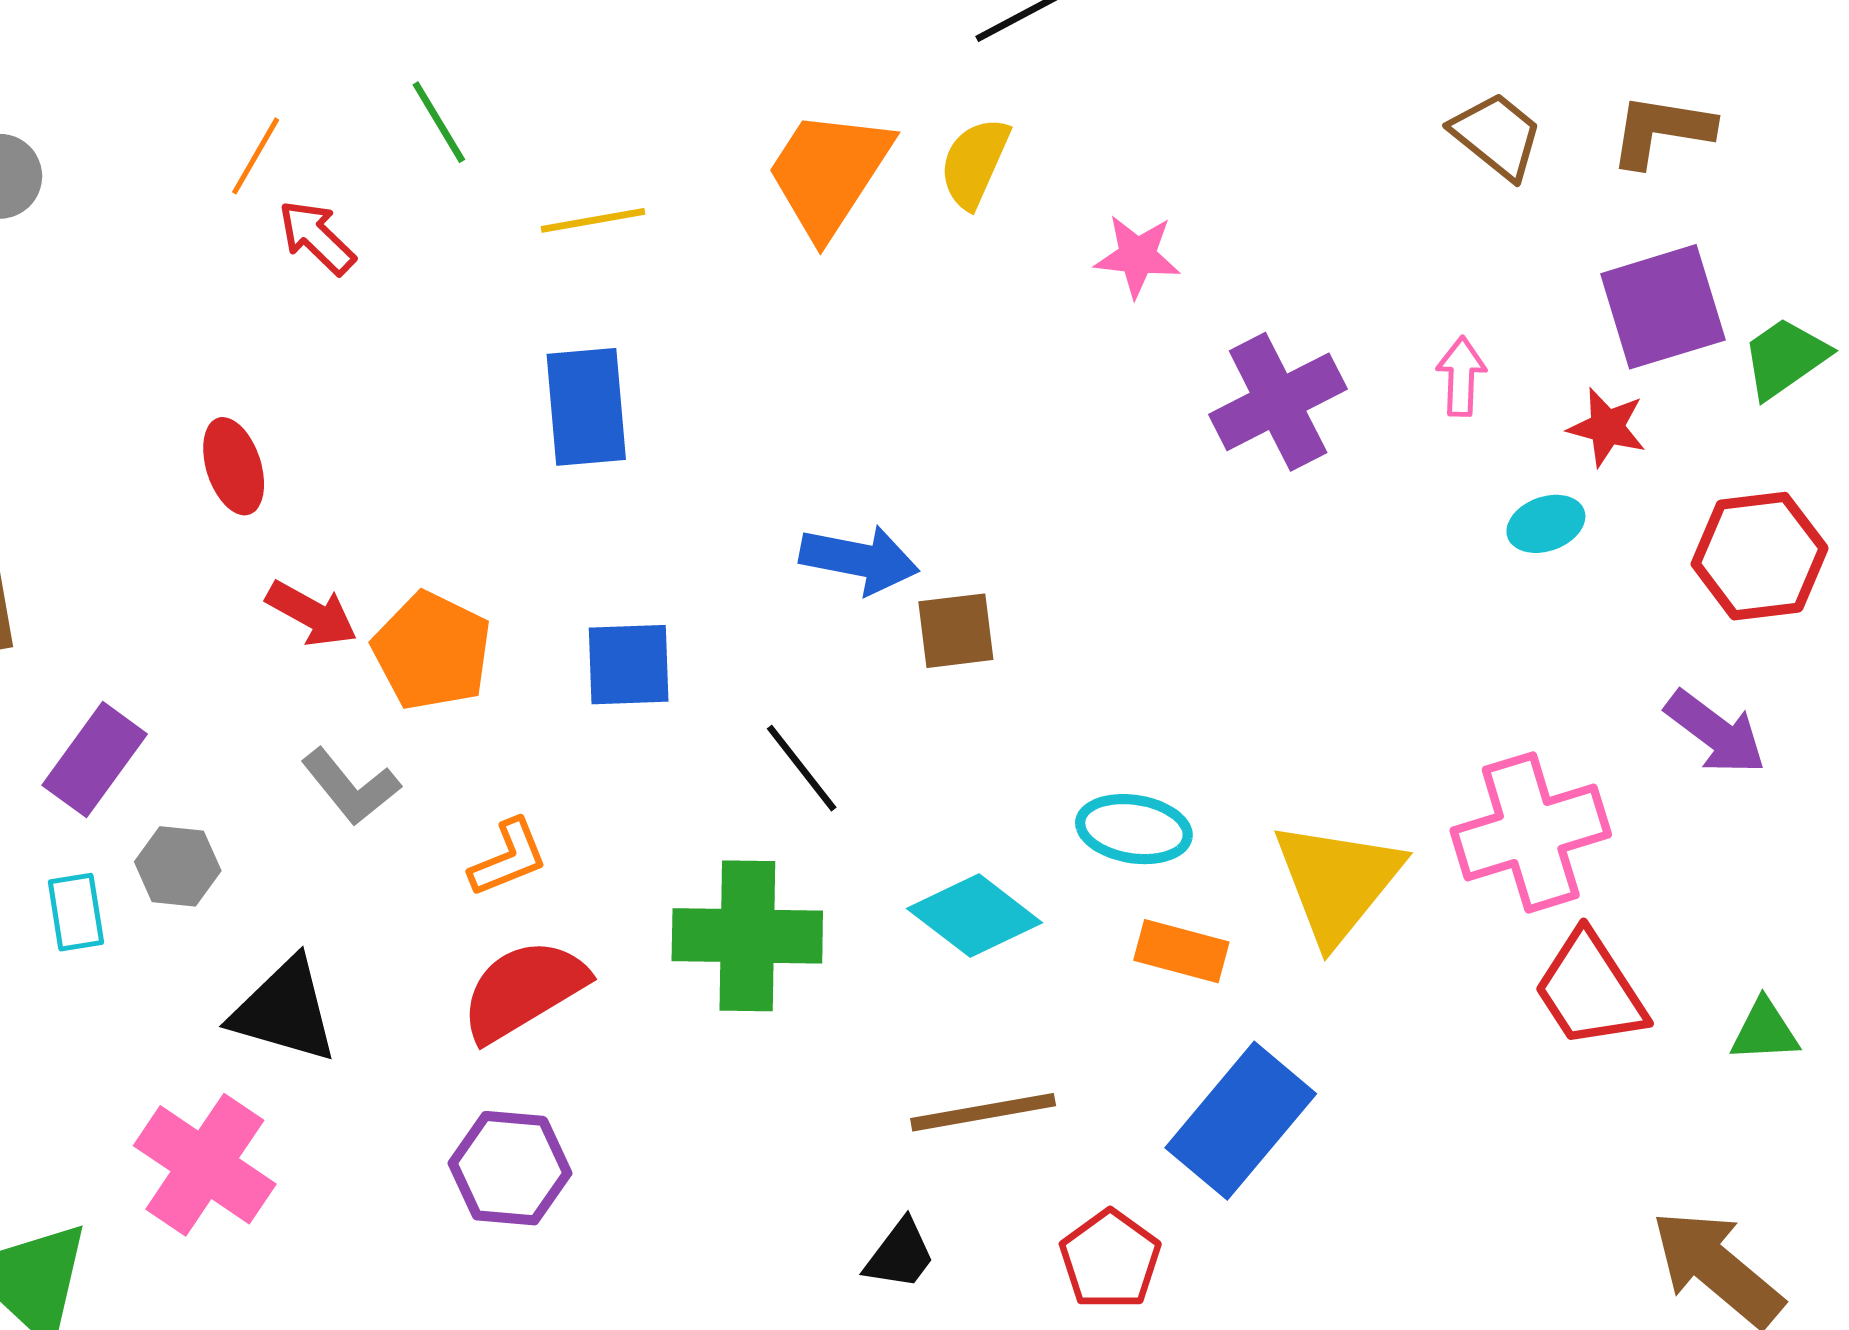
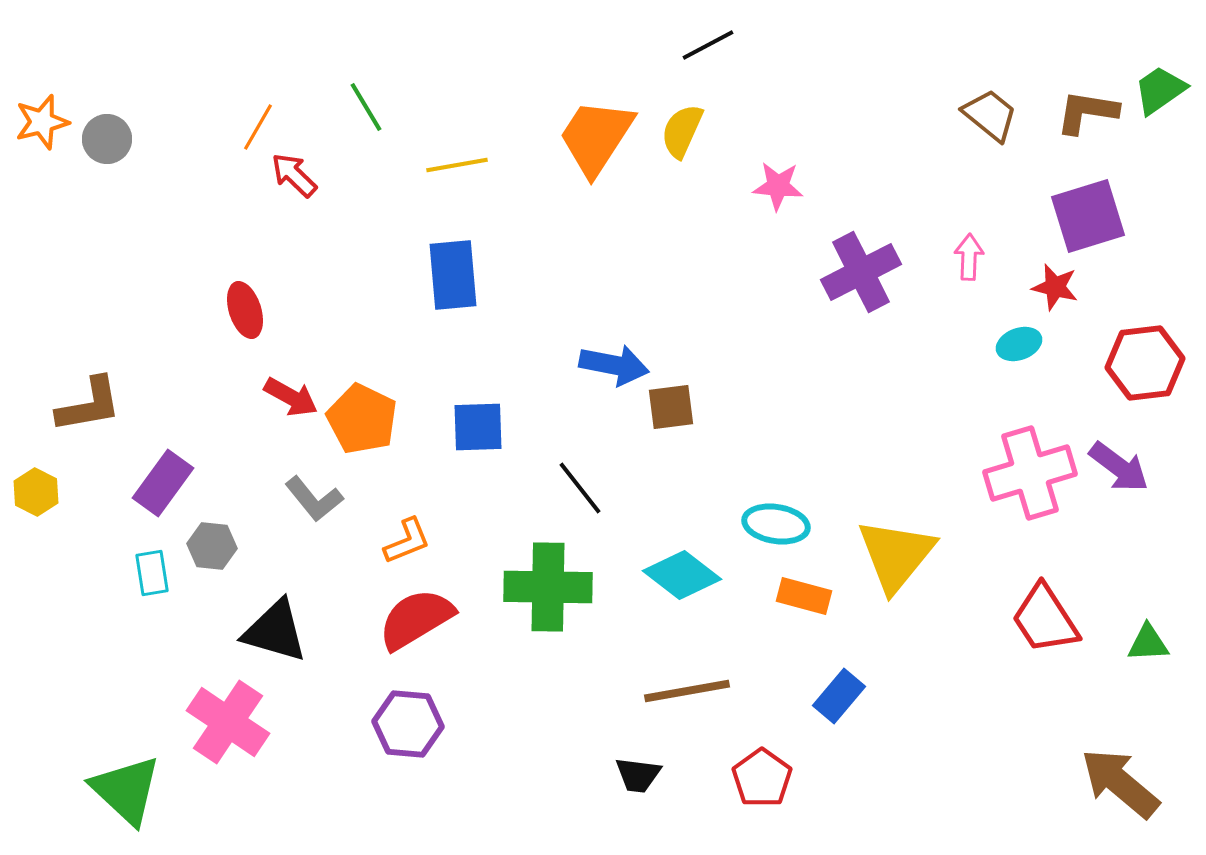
green trapezoid: (1785, 358) -> (1160, 90), moved
pink cross: (1531, 832) -> (1030, 473), moved
blue rectangle: (1241, 1121) -> (839, 696), size x0.6
black trapezoid: (900, 1255) -> (638, 775), turned 60

